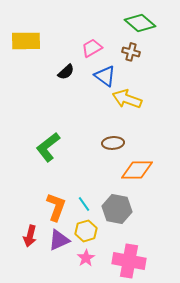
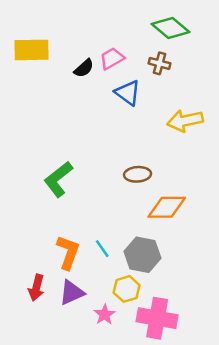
black semicircle: (66, 72) -> (84, 68), moved
yellow arrow: (127, 99) -> (185, 121), moved, turned -32
yellow hexagon: (86, 231) -> (127, 289), moved

